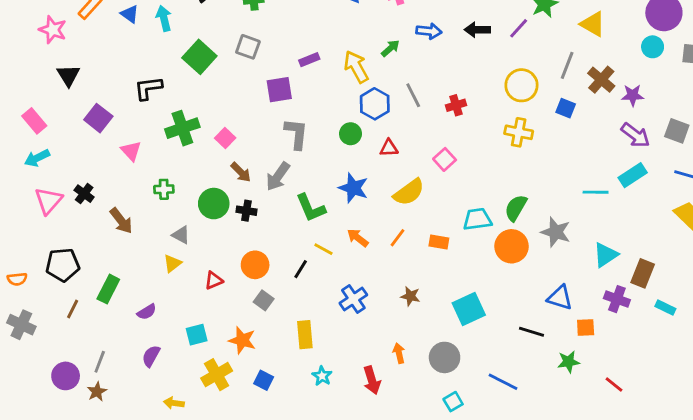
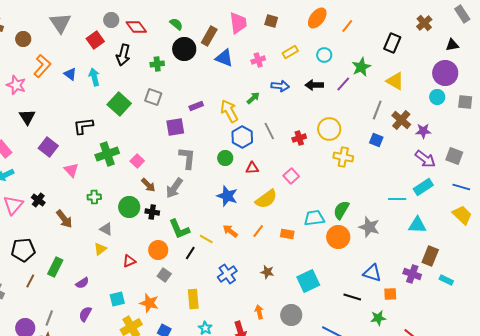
yellow circle: (521, 85) -> (329, 129), moved
green L-shape: (311, 208) -> (179, 229), moved
cyan triangle: (606, 255) -> (417, 225), moved, turned 36

